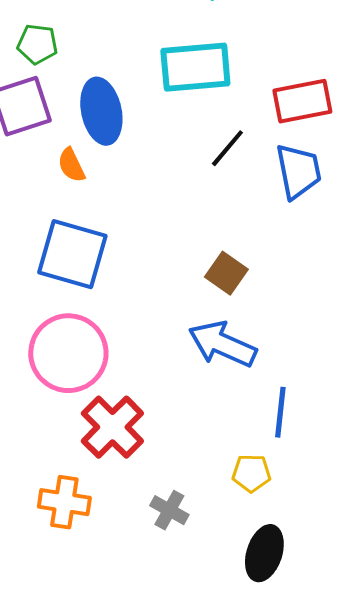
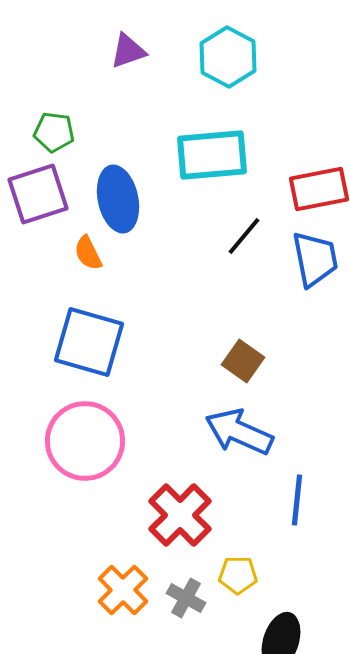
red cross: (112, 427) -> (180, 515), moved
yellow pentagon: (251, 473) -> (238, 575), moved
orange cross: (64, 502) -> (123, 590), moved, turned 36

